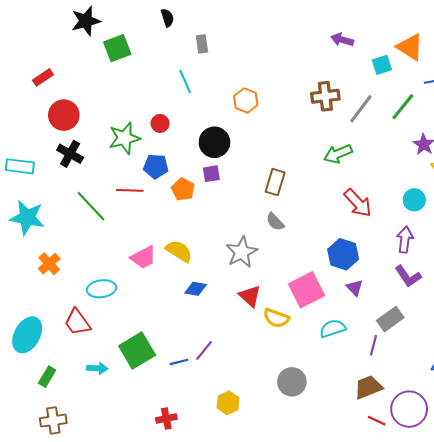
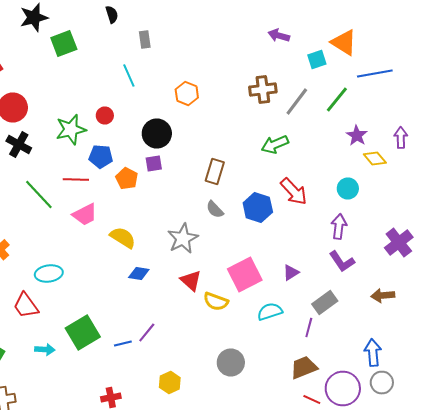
blue hexagon: (343, 254) -> (258, 208), moved
pink trapezoid: (143, 257) -> (85, 214), moved
purple triangle: (355, 288) -> (291, 272), turned 42

